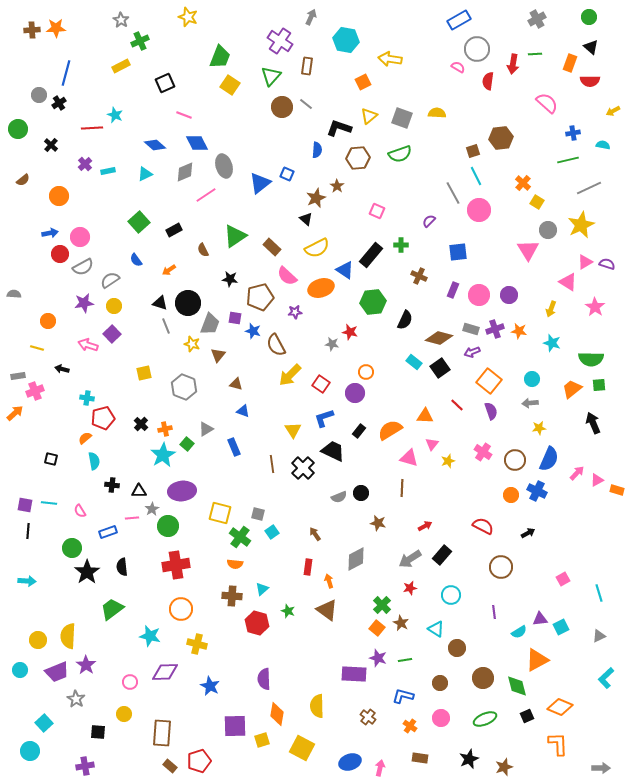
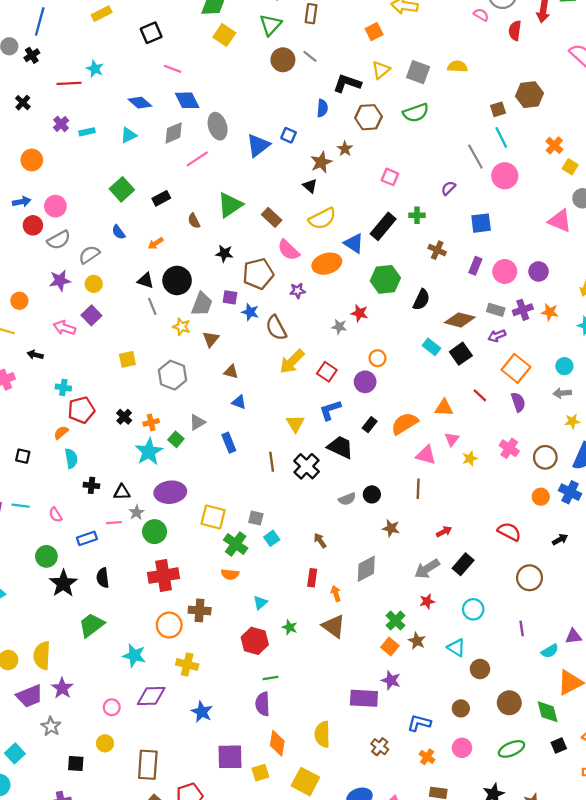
pink triangle: (528, 250) -> (560, 221), turned -35
brown cross: (232, 596) -> (200, 610), moved
green line: (405, 660) -> (271, 678), moved

